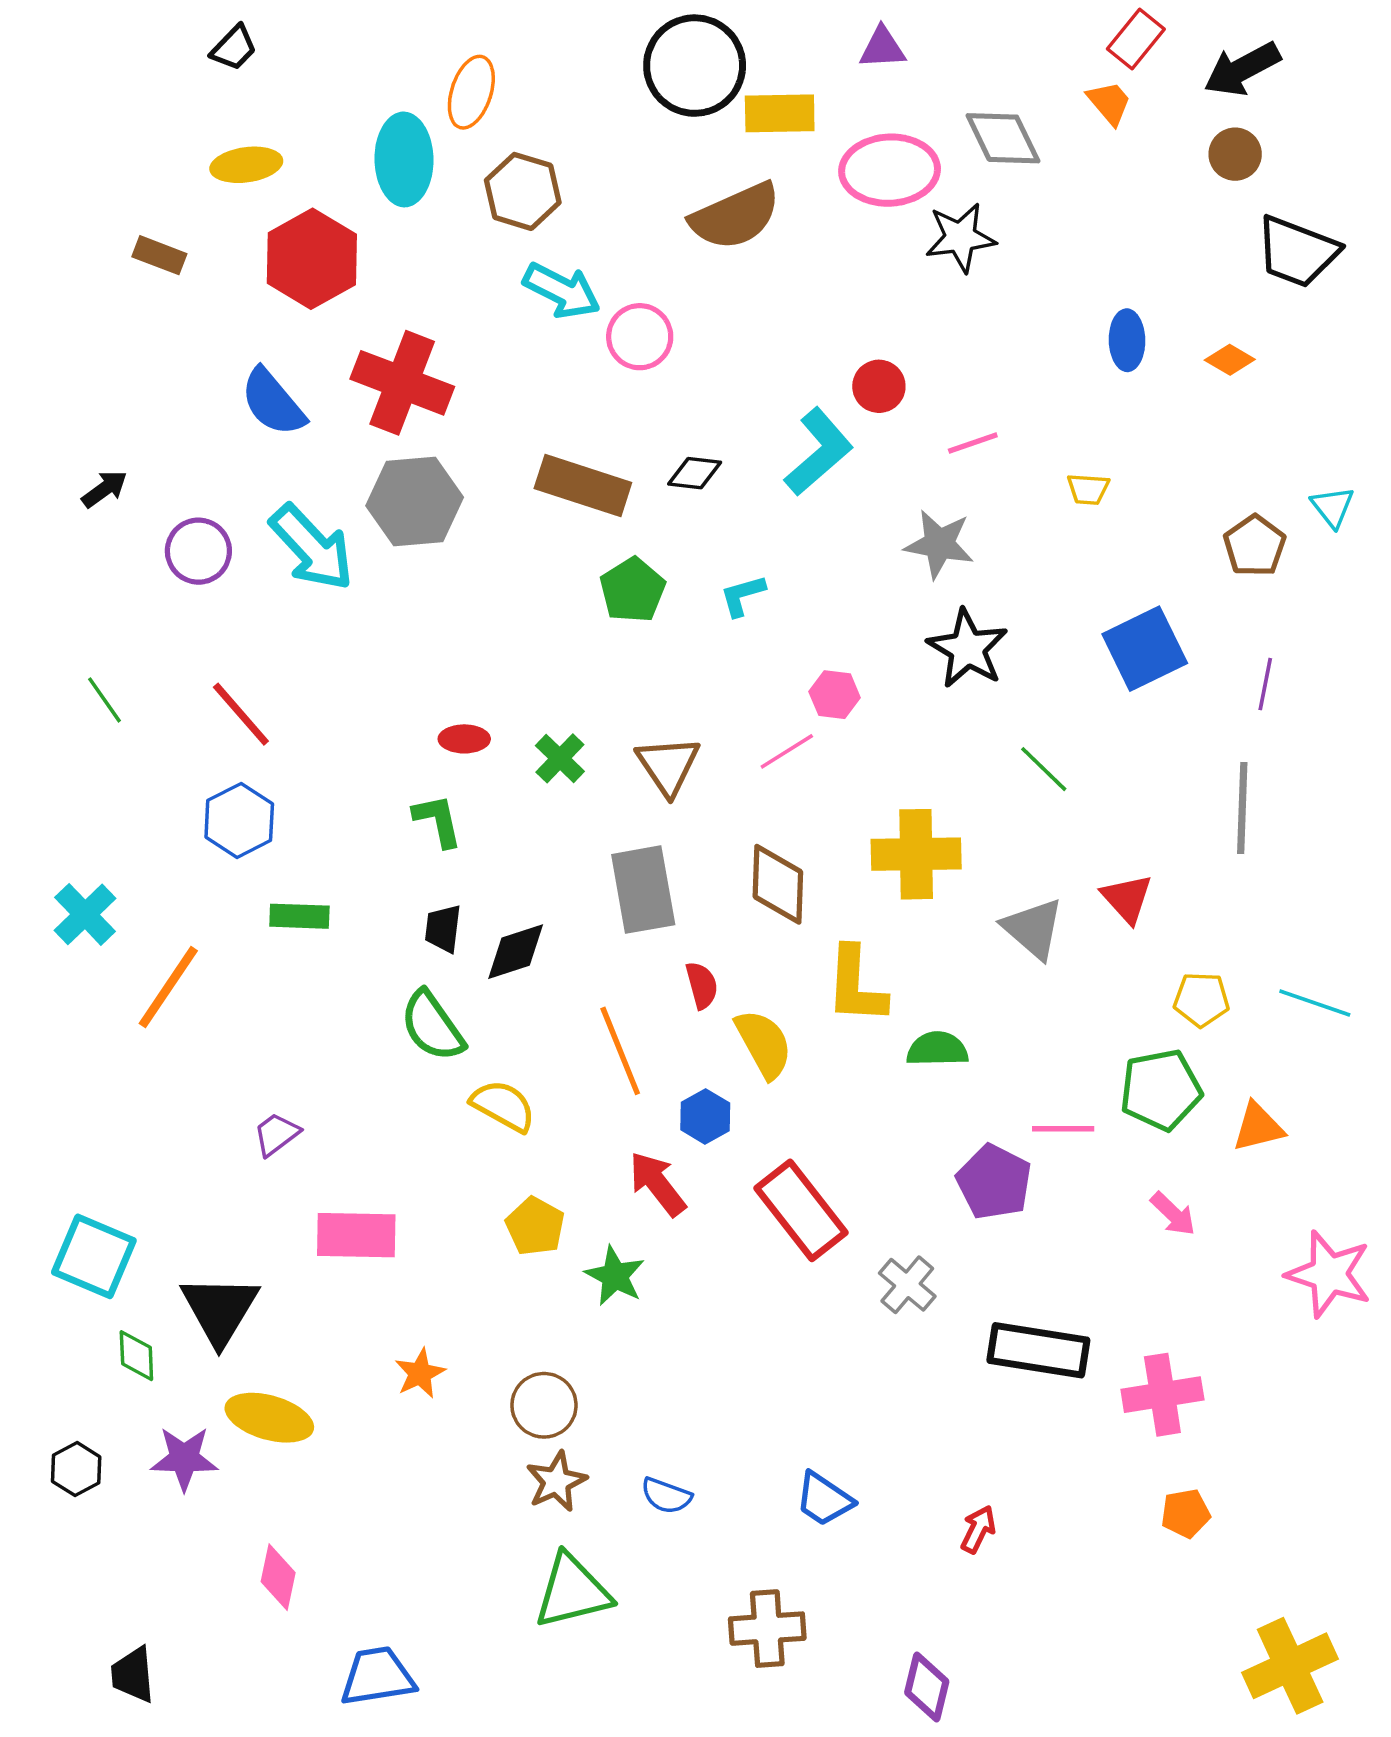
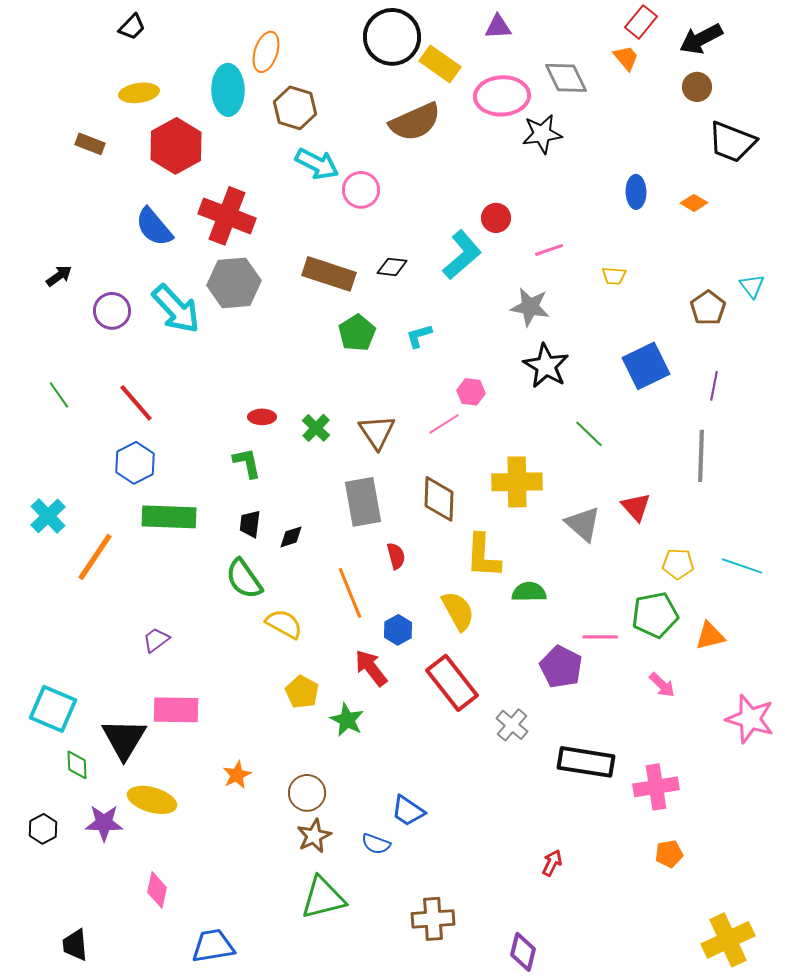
yellow rectangle: (780, 113) -> (440, 64), turned 36
green rectangle: (299, 916) -> (169, 517), size x1.6
black diamond: (516, 952) -> (291, 537), size x0.7
yellow semicircle: (764, 1044) -> (458, 611), moved
pink rectangle: (356, 1235) -> (176, 710), moved
blue trapezoid: (824, 1499) -> (408, 811), moved

